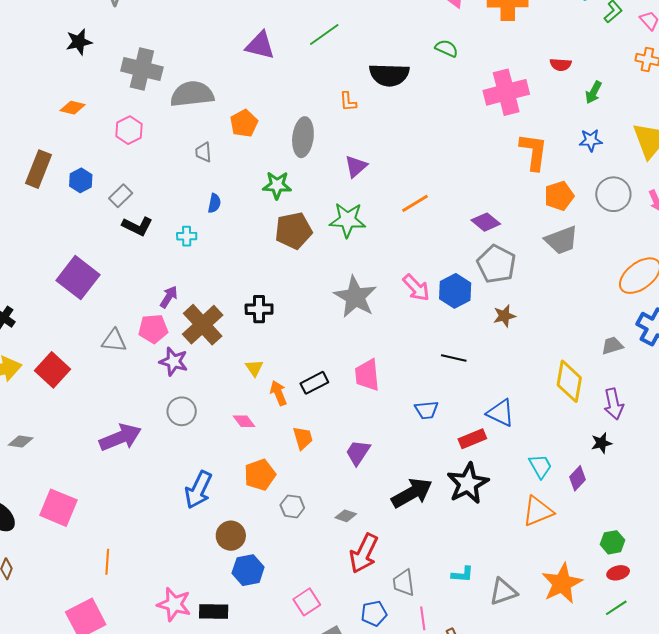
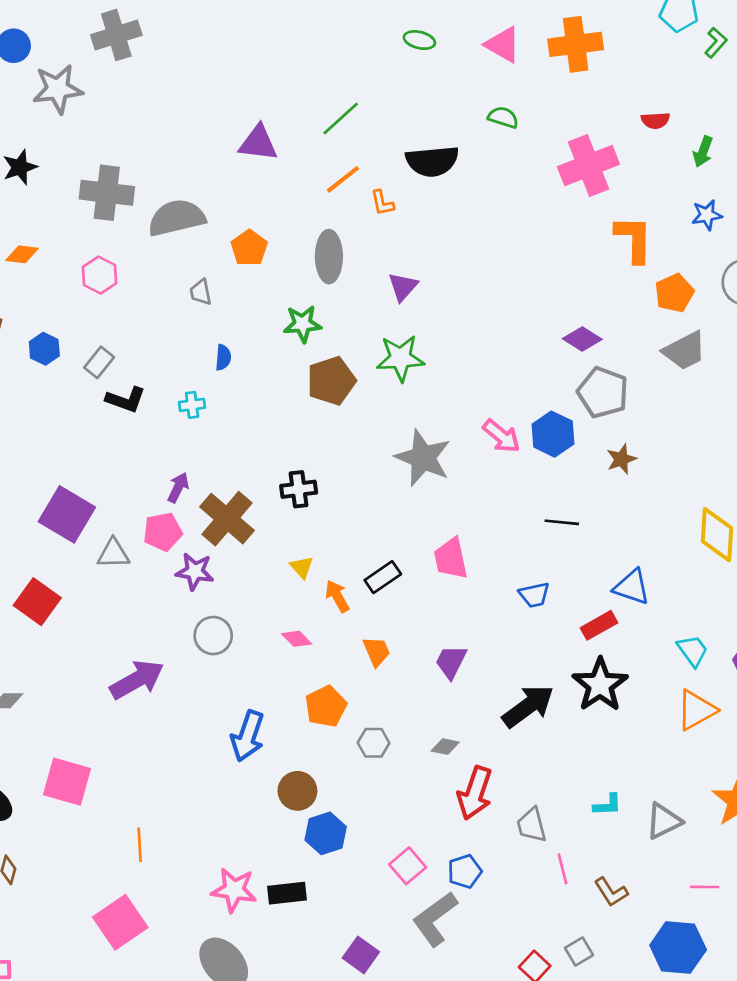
orange line: (415, 203) -> (343, 179), moved
purple square: (78, 278) -> (67, 514), moved
blue pentagon: (374, 613) -> (465, 871), moved

